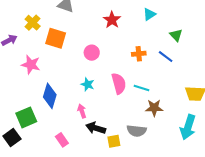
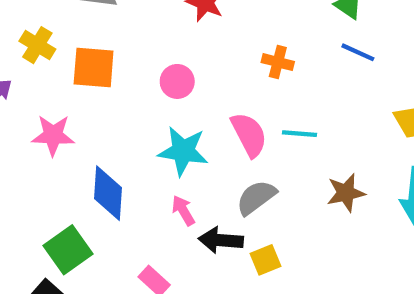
orange cross: (139, 54) -> (278, 62), turned 32
blue line: (166, 57) -> (358, 52), moved
cyan star: (88, 84) -> (183, 151), size x1.6
brown star: (154, 108) -> (346, 193), moved
gray semicircle: (137, 131) -> (256, 197), moved, turned 150

